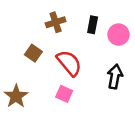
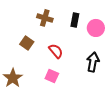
brown cross: (56, 22) -> (45, 18), turned 35
red semicircle: (69, 63) -> (56, 51), size x0.7

